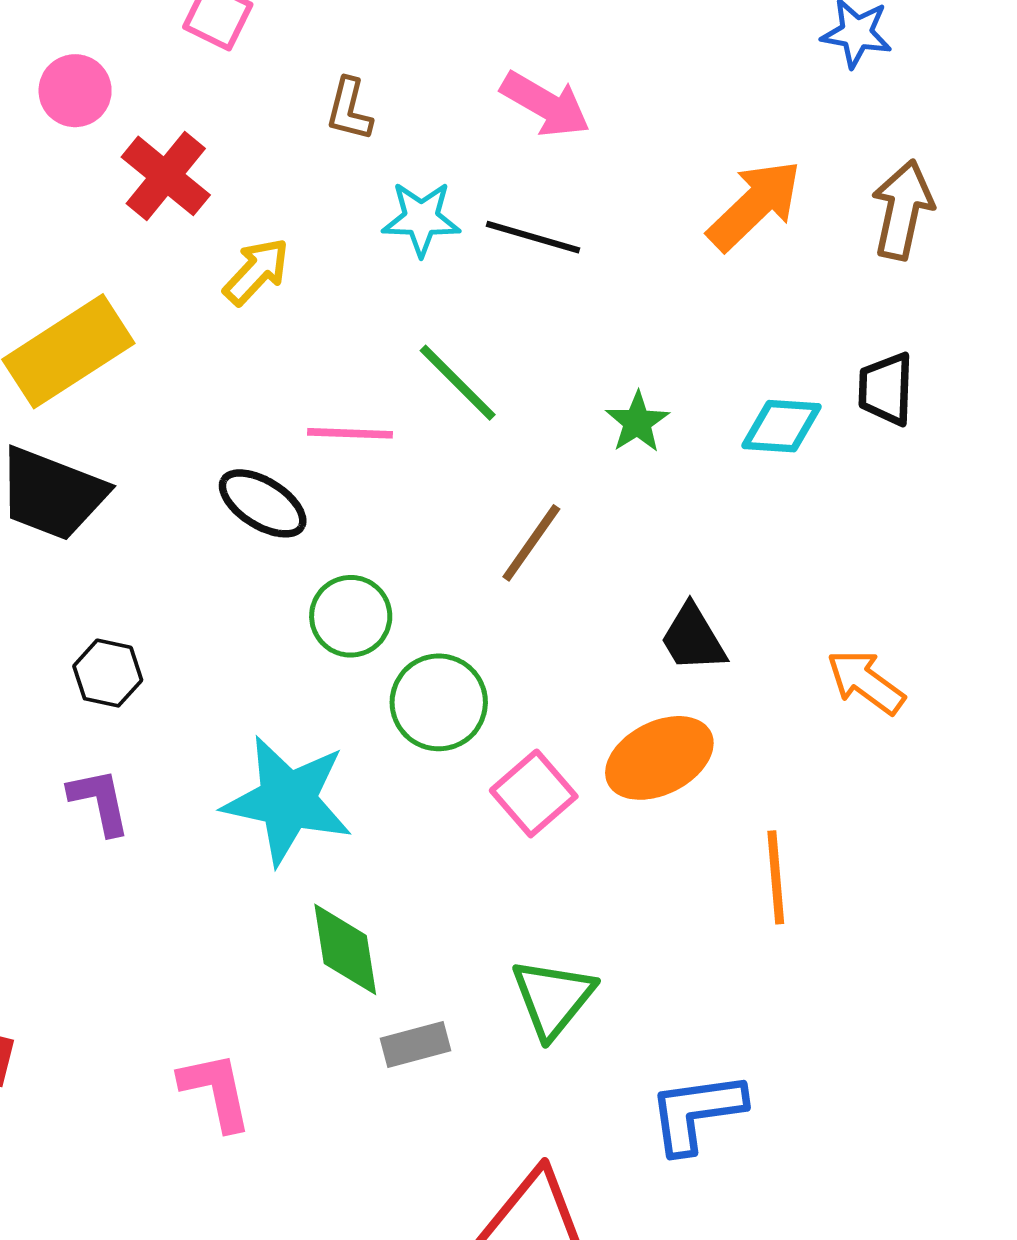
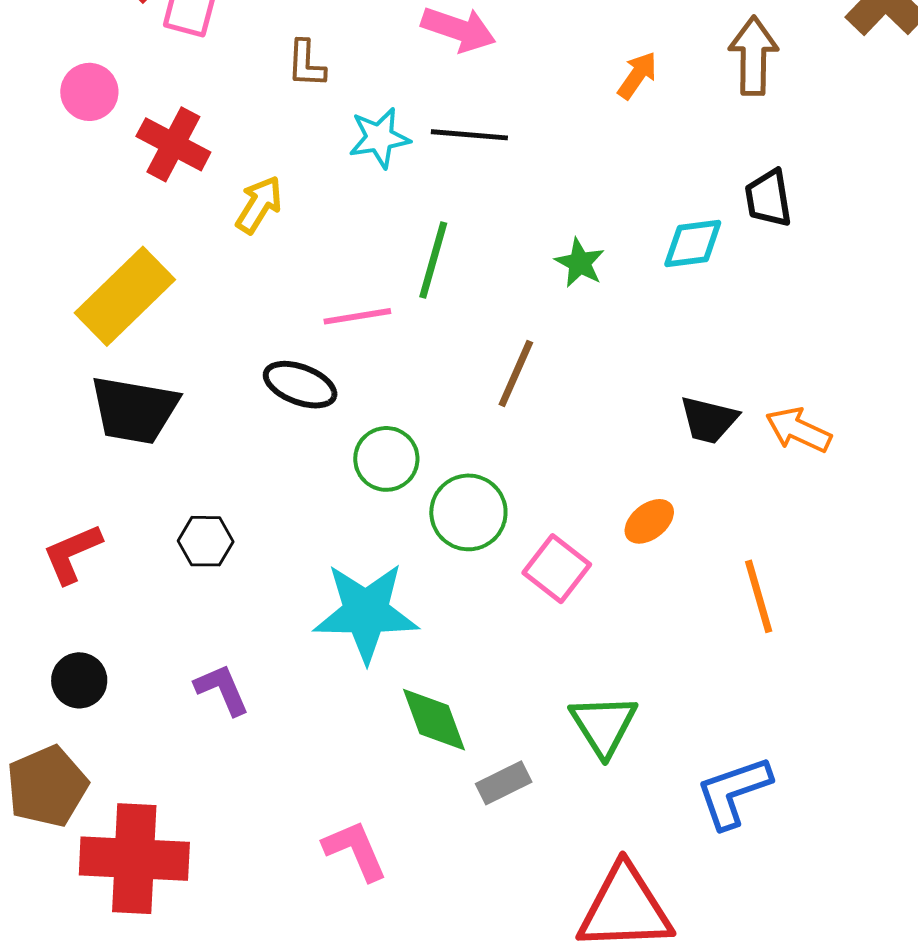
orange arrow: (755, 205) -> (637, 75), size x0.6
green line: (458, 383) -> (433, 260), turned 72
black trapezoid: (693, 638) -> (709, 420), moved, turned -34
orange ellipse: (659, 758) -> (649, 521), size x0.6
purple L-shape: (100, 801) -> (222, 689), moved

